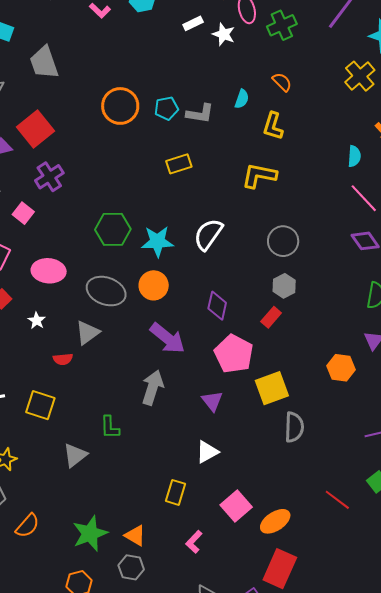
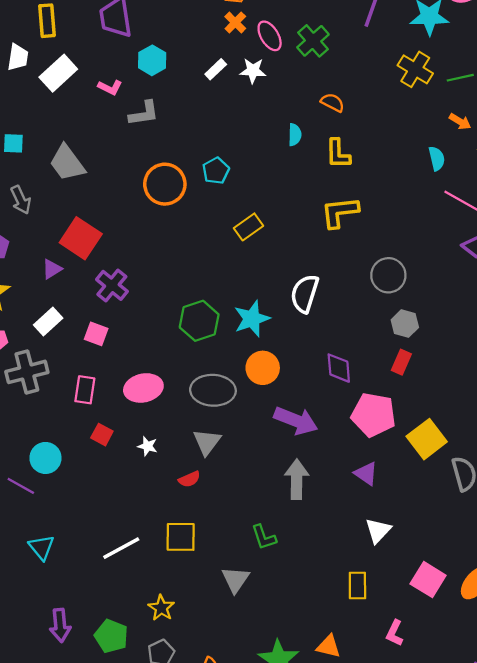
gray L-shape: (200, 114) -> (144, 113), moved

